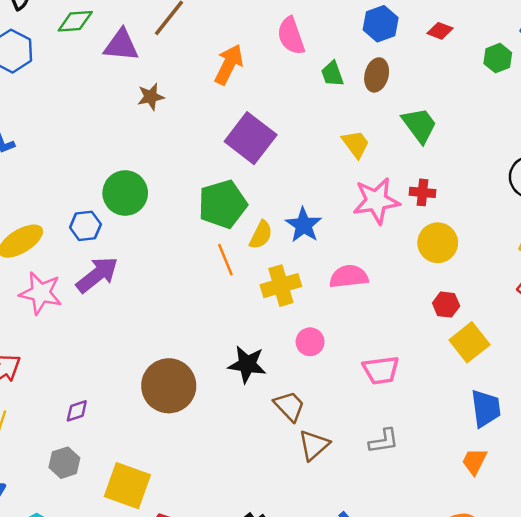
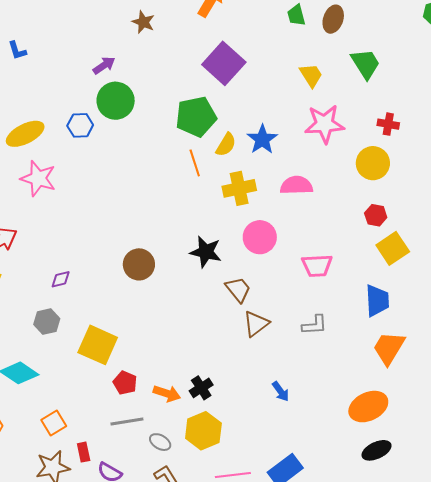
brown star: (151, 97) -> (143, 22), turned 30
red cross: (422, 192) -> (388, 124), moved
purple arrow: (97, 275) -> (104, 65), moved, size x0.6
pink circle: (310, 342) -> (260, 237), size x1.4
brown circle: (169, 386) -> (139, 264), size x0.7
blue trapezoid: (486, 408) -> (377, 301), moved
orange trapezoid: (474, 461) -> (389, 348), size x1.5

